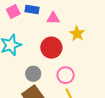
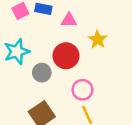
gray circle: (33, 74) -> (42, 73), moved

